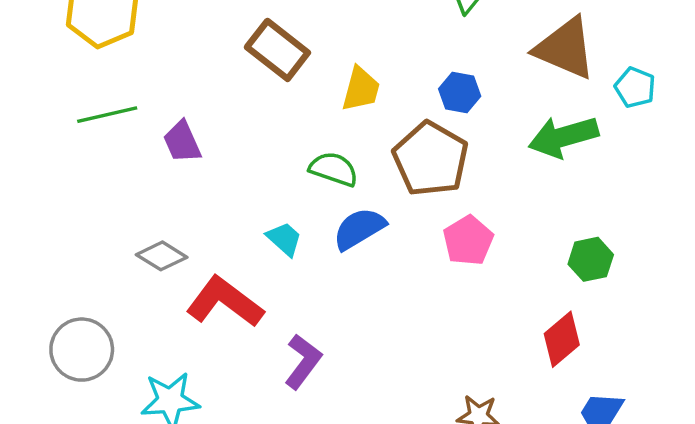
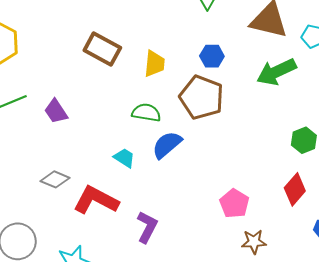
pink pentagon: (468, 241) -> (234, 203), moved

